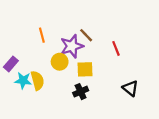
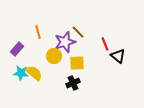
purple rectangle: (11, 64) -> (17, 49), moved
yellow semicircle: (37, 81) -> (34, 73), turned -36
black triangle: (130, 88) -> (118, 56), moved

